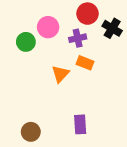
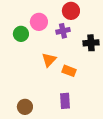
black cross: (112, 28) -> (91, 43), moved, turned -35
orange rectangle: (85, 63) -> (69, 71), moved

